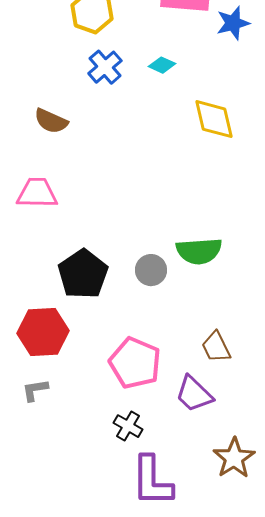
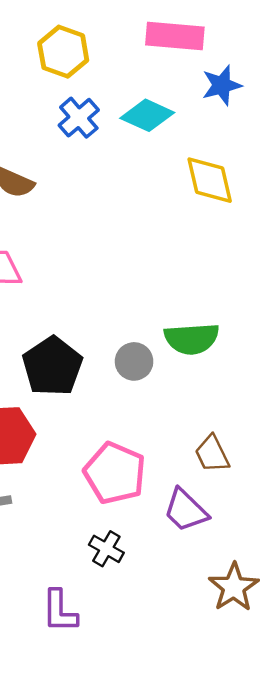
blue star: (233, 23) -> (222, 85), moved
cyan diamond: (162, 65) -> (147, 115), size x1.6
purple L-shape: (152, 481) -> (60, 611), moved, size x0.7

